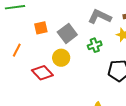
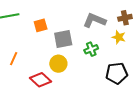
orange square: (41, 28) -> (41, 25), moved
gray square: (67, 33) -> (63, 39), turned 30

